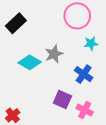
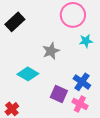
cyan diamond: (30, 62) -> (28, 74), moved
blue cross: (84, 74) -> (82, 82), moved

